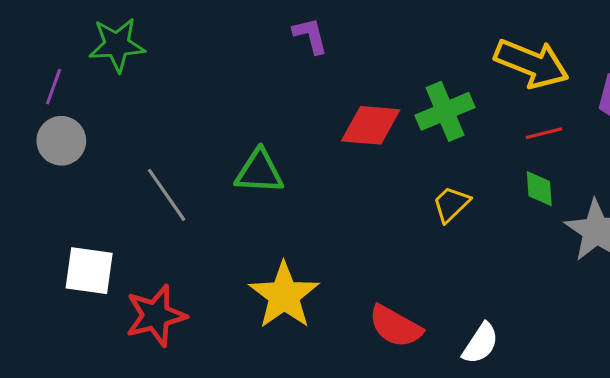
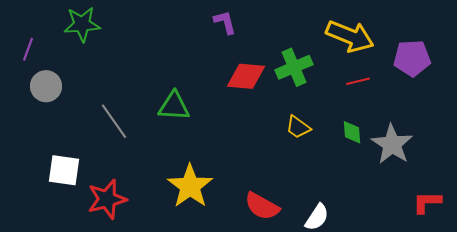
purple L-shape: (310, 36) -> (225, 22), moved
purple line: (54, 87) -> (28, 49), moved
green diamond: (539, 189) -> (352, 132), moved
yellow trapezoid: (451, 204) -> (298, 127), turned -100

